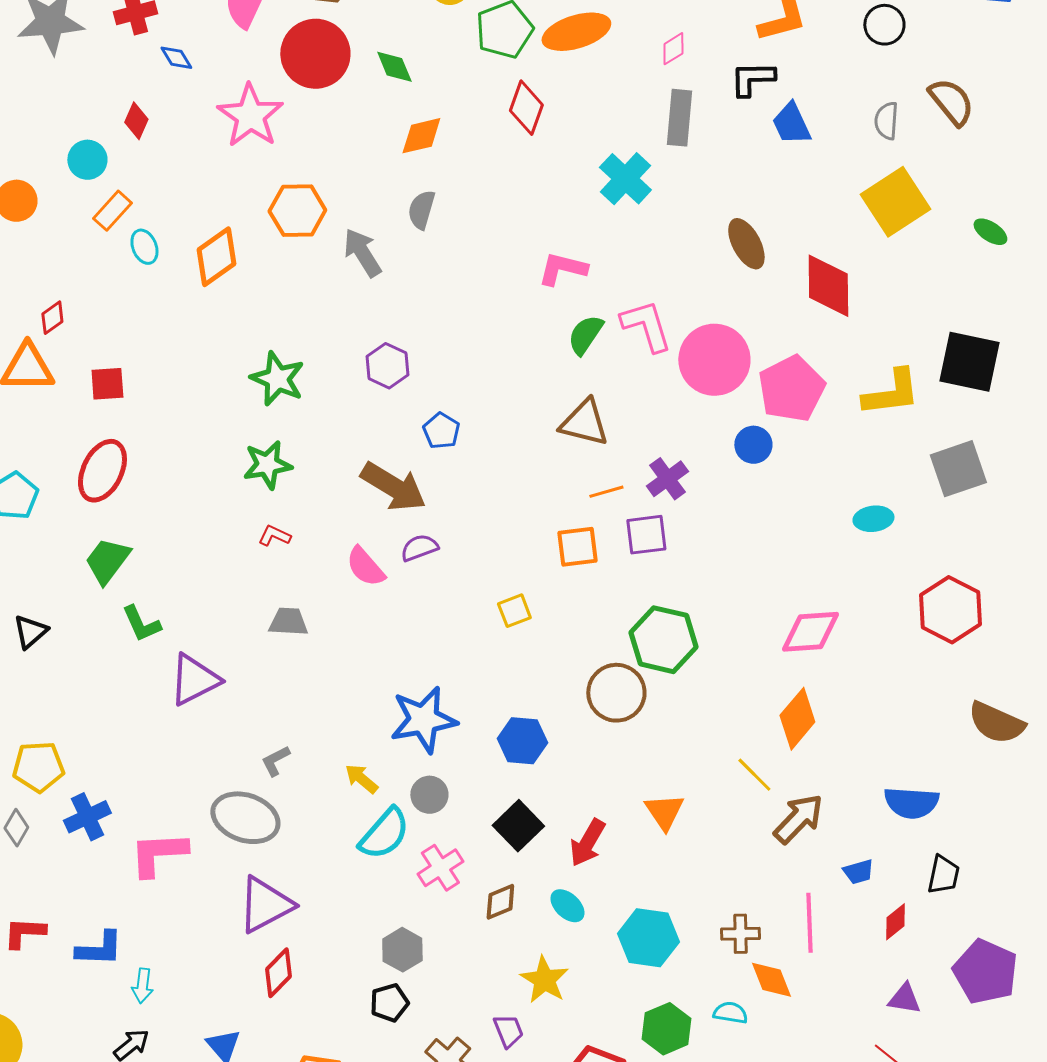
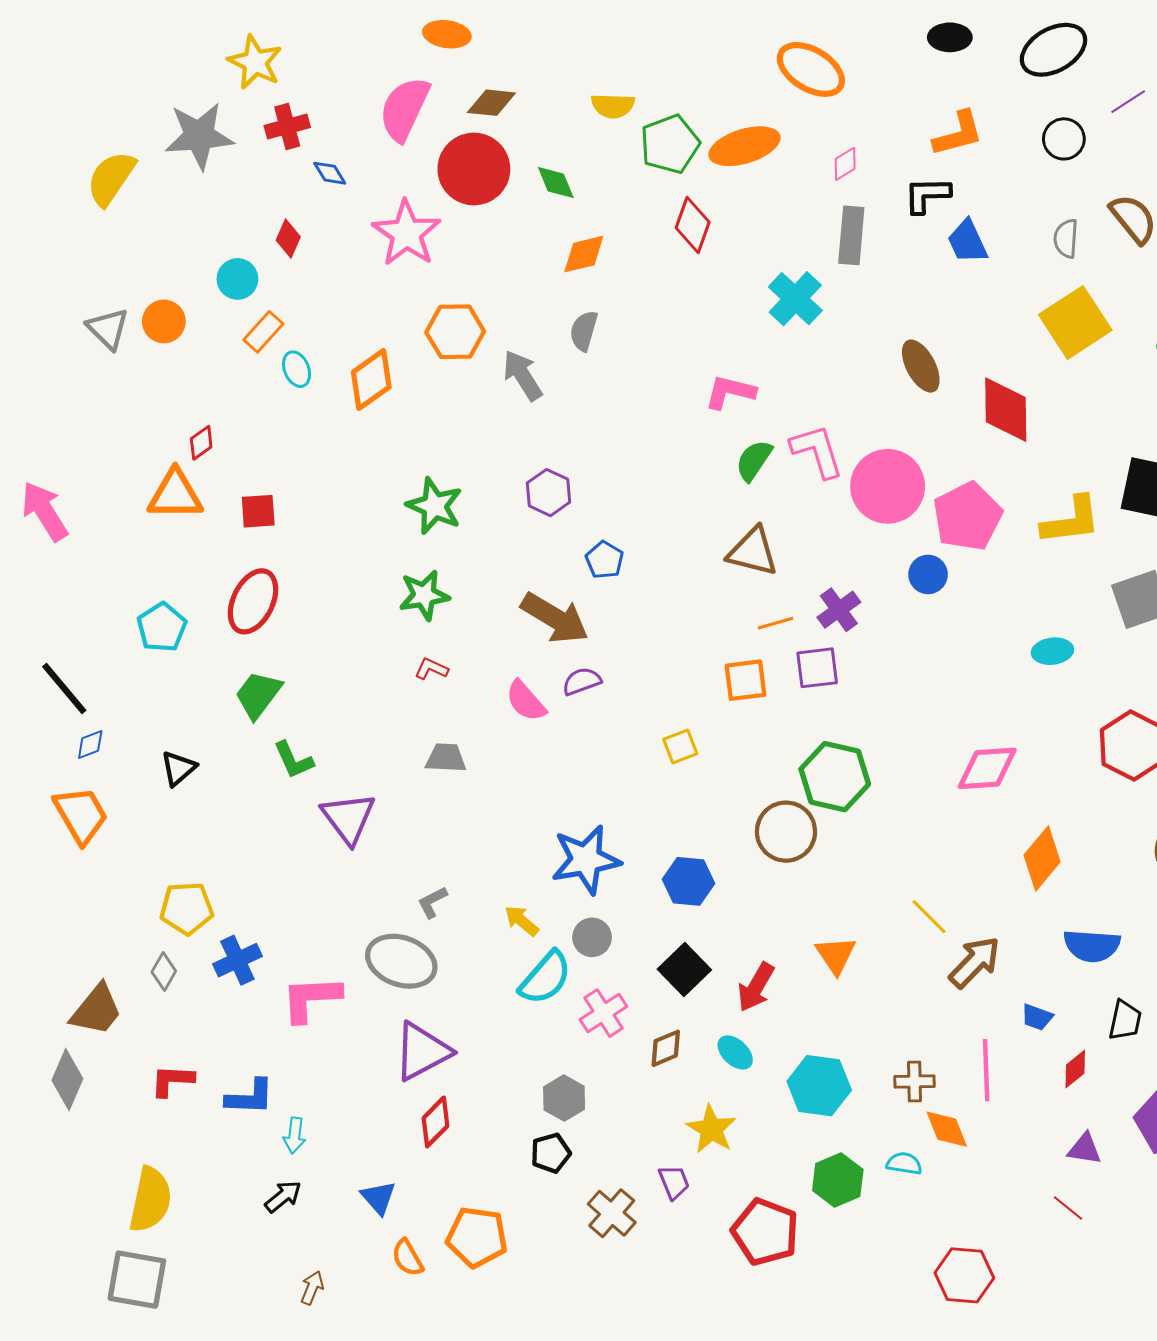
purple triangle: (194, 680) -> (348, 818), turned -40
orange diamond: (797, 719) -> (1042, 859), moved
blue trapezoid: (858, 872) -> (1037, 1017), turned 36

